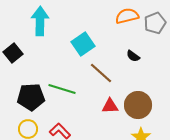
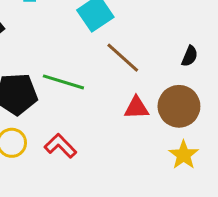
black semicircle: (133, 56) -> (190, 56), moved, turned -104

